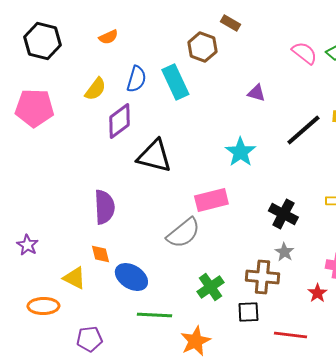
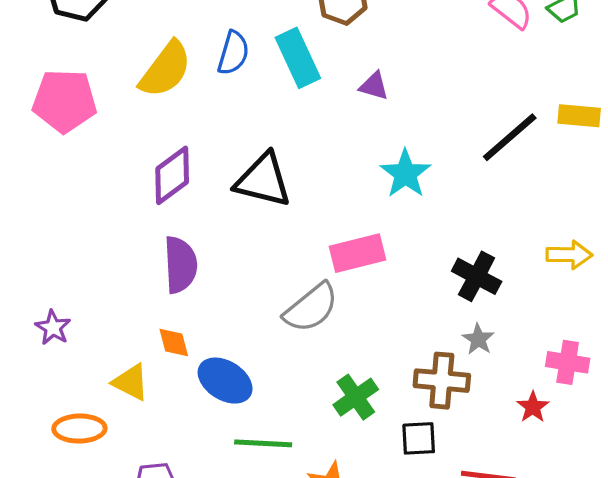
yellow semicircle: (95, 89) -> (165, 69), size x1.5
purple triangle: (256, 93) -> (374, 86), moved
purple diamond: (119, 121) -> (172, 175), moved

